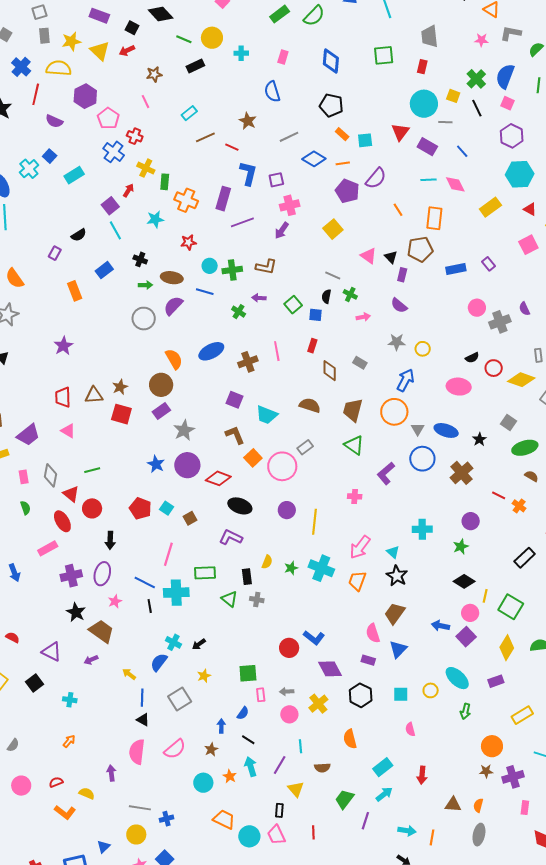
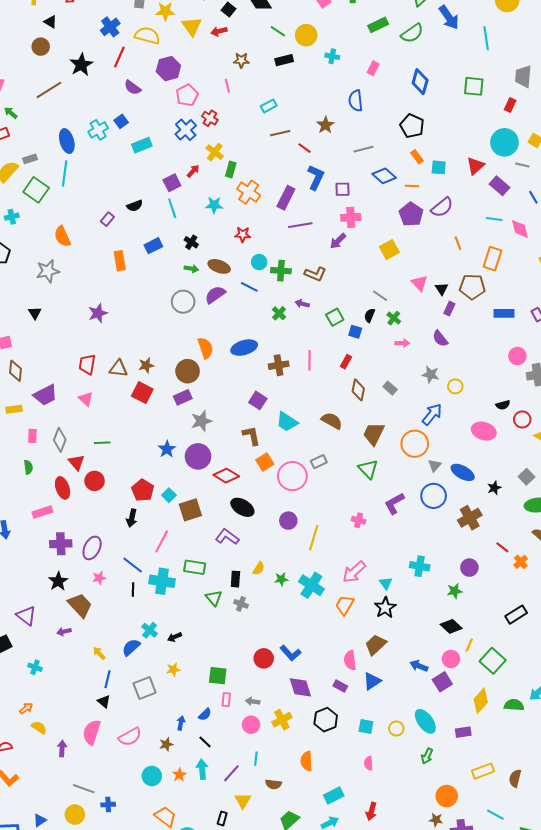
brown square: (190, 518) -> (190, 510), size x1.6
black arrow: (110, 540) -> (132, 518), moved
yellow semicircle: (87, 793) -> (39, 728), moved

